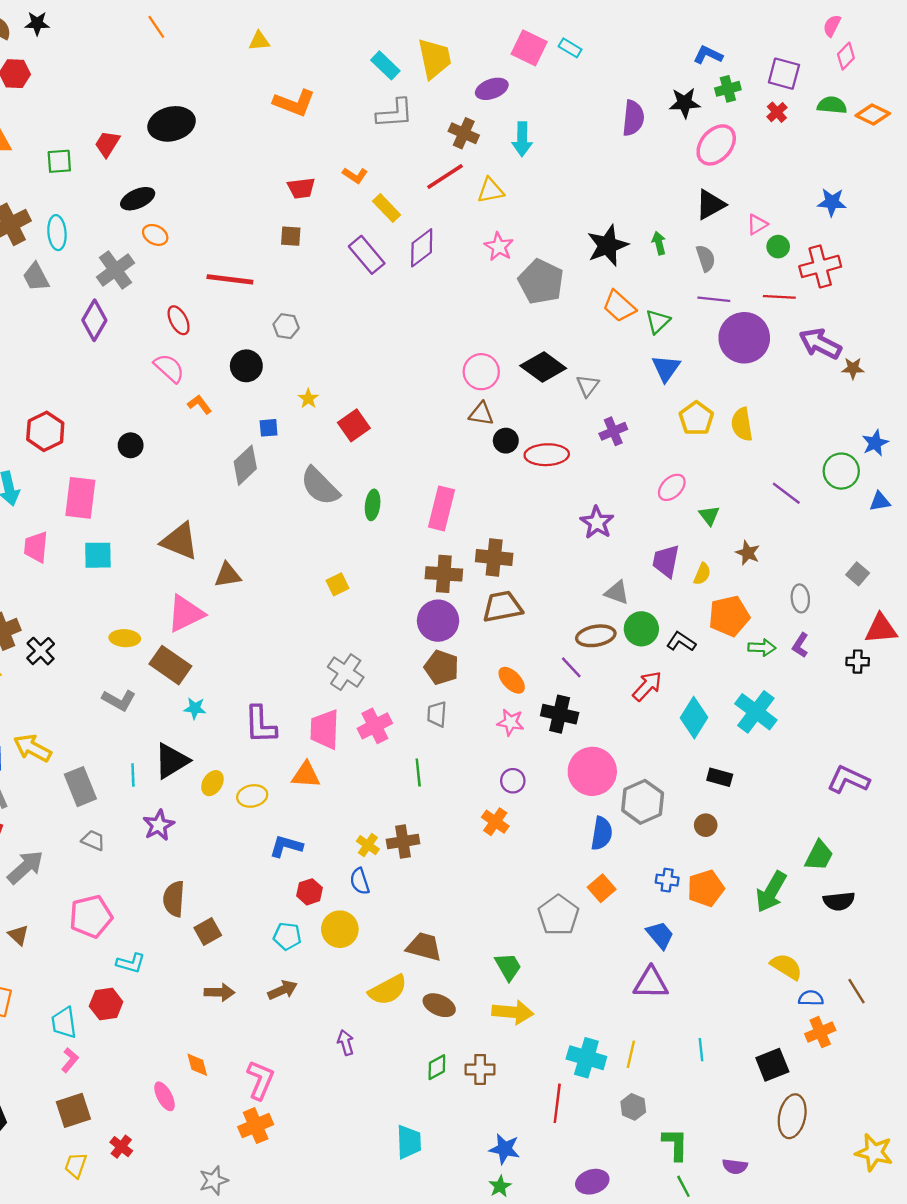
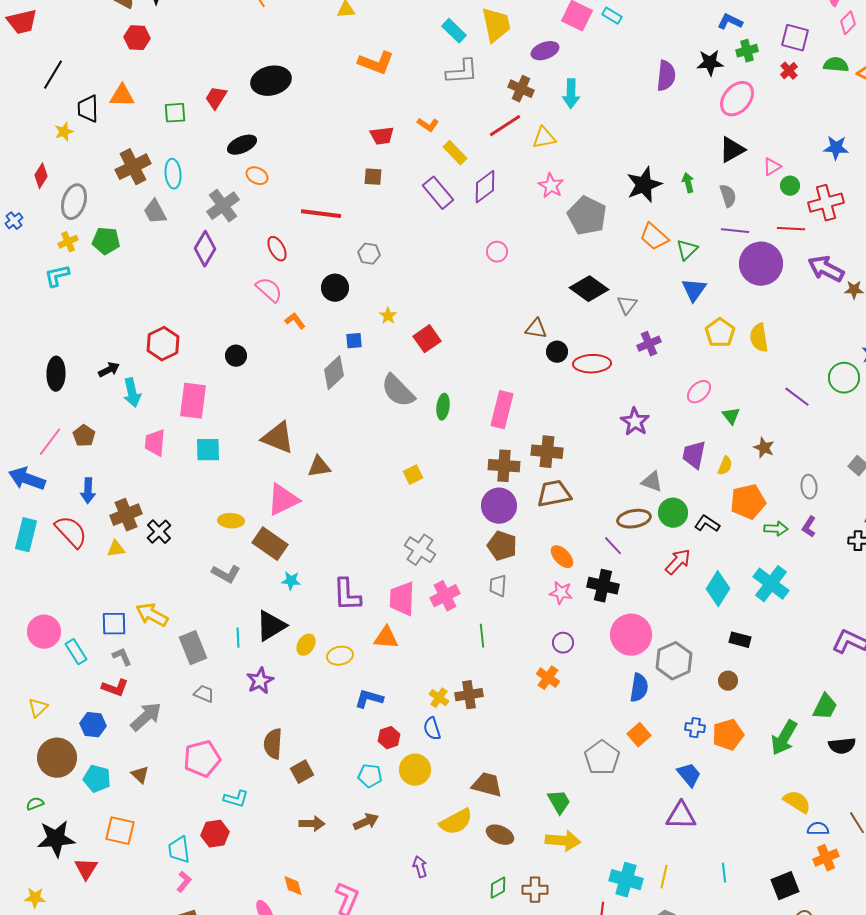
pink circle: (481, 372) -> (497, 252), moved, size x0.7

